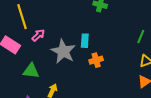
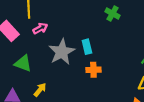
cyan rectangle: (85, 41) -> (87, 47), turned -32

